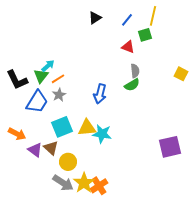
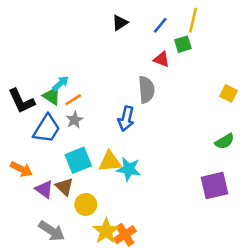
gray semicircle: (135, 71) -> (146, 90), moved, size x1.5
green triangle: (41, 76) -> (52, 96), turned -35
green semicircle: (132, 85) -> (225, 141), moved
gray arrow: (63, 183) -> (52, 231), moved

